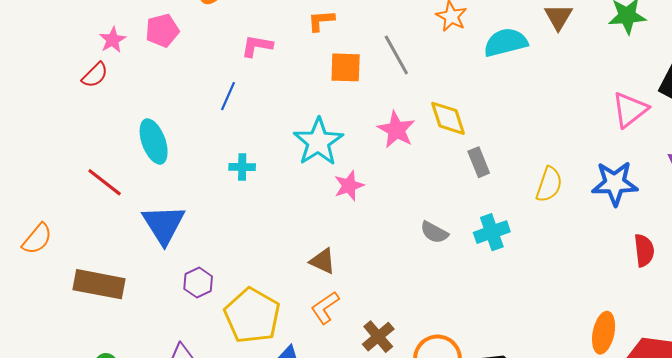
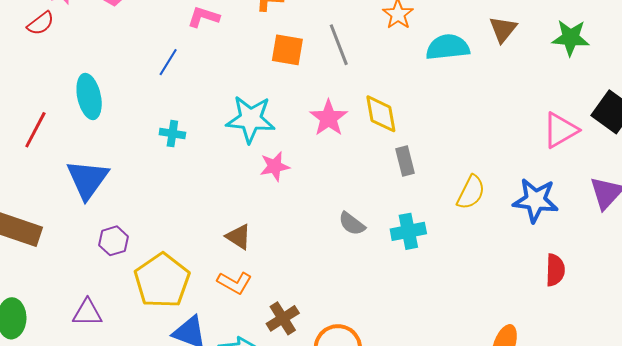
cyan star: (318, 142) -> (250, 119), turned 30
red line: (105, 182) -> (35, 130), turned 72
orange L-shape: (325, 308) -> (235, 283), turned -124

